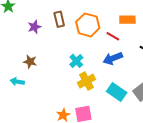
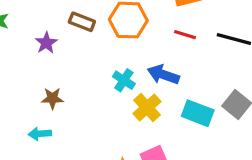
brown rectangle: (59, 19) -> (82, 22), turned -42
red line: (113, 36) -> (185, 35), moved
blue arrow: (113, 58) -> (163, 75), moved, turned 54

